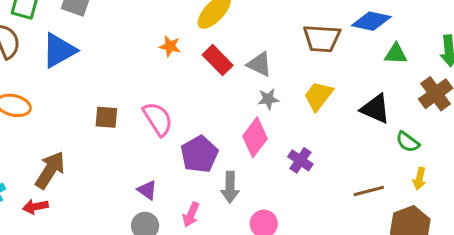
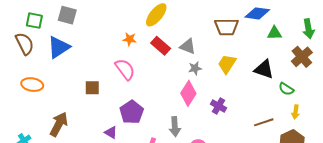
pink semicircle: (158, 119) -> (125, 69), moved
purple pentagon: (199, 154) -> (132, 112), moved
purple triangle: (147, 190) -> (111, 132), moved

